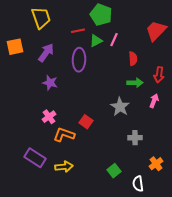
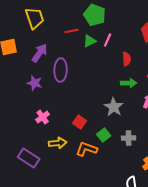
purple ellipse: (79, 60) -> (61, 70), moved
purple star: (50, 83) -> (35, 83), moved
orange L-shape: (64, 135) -> (87, 149), moved
yellow arrow: (64, 167) -> (58, 143), moved
green square: (114, 171) -> (104, 135), moved

